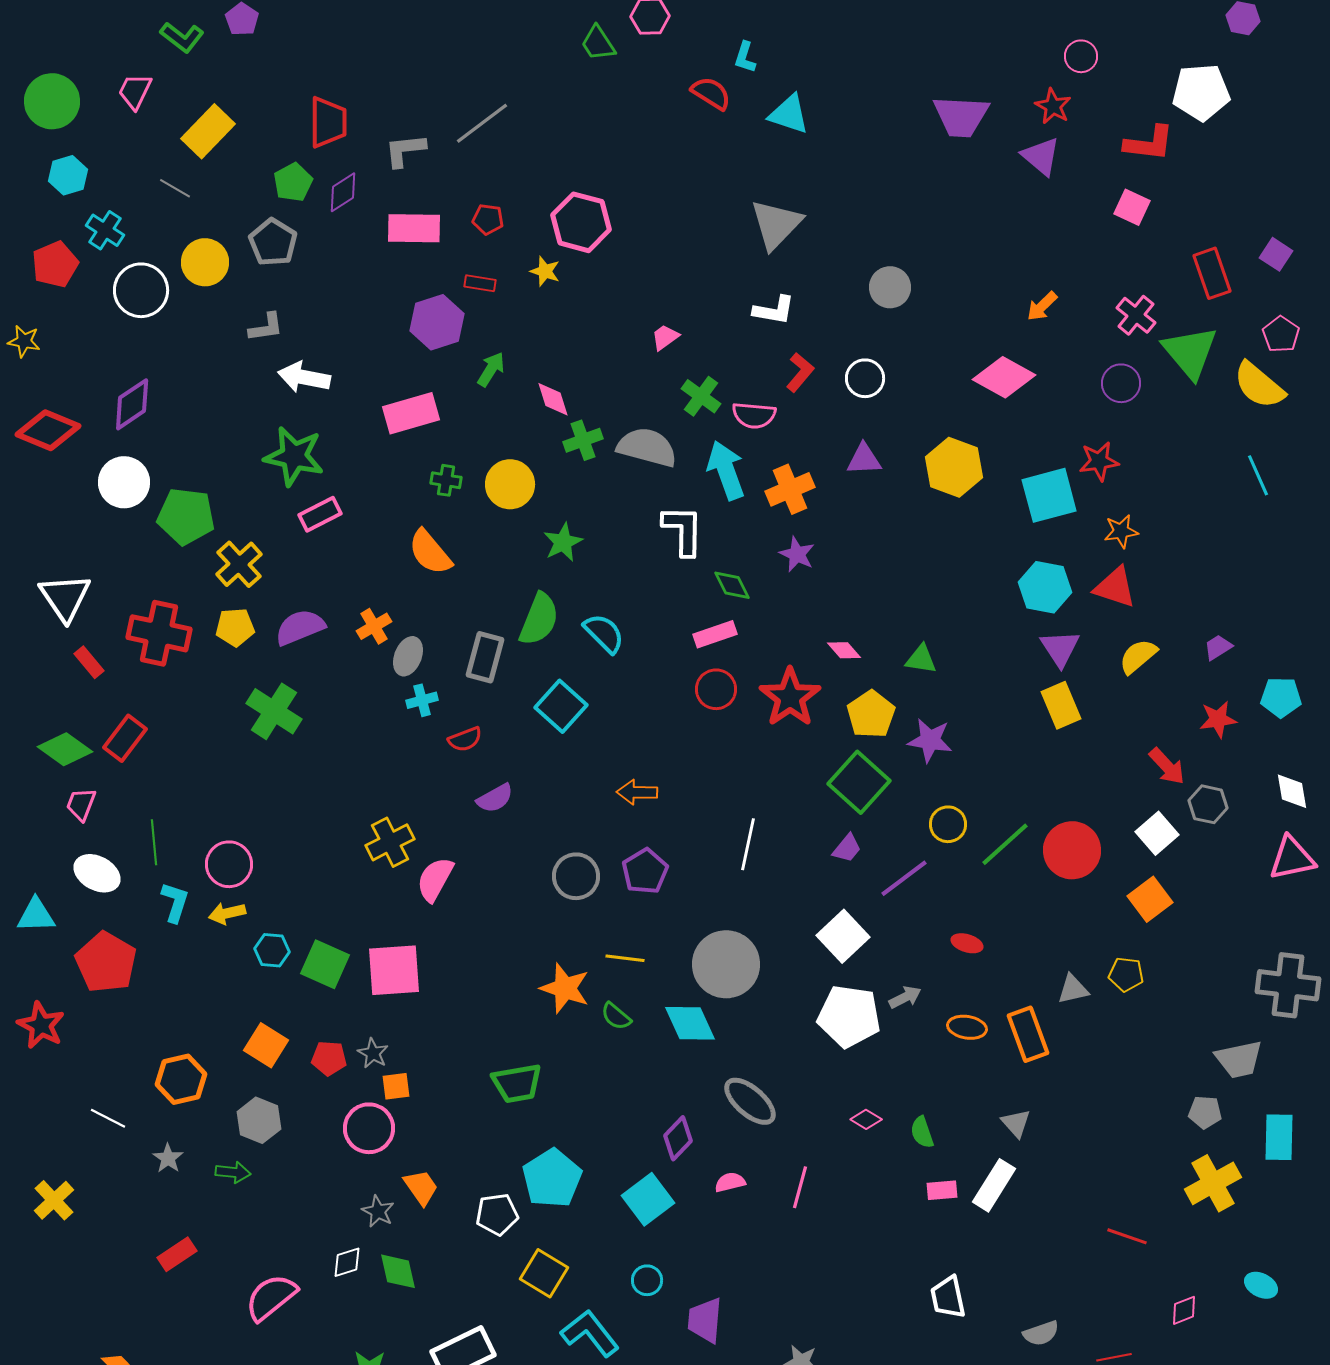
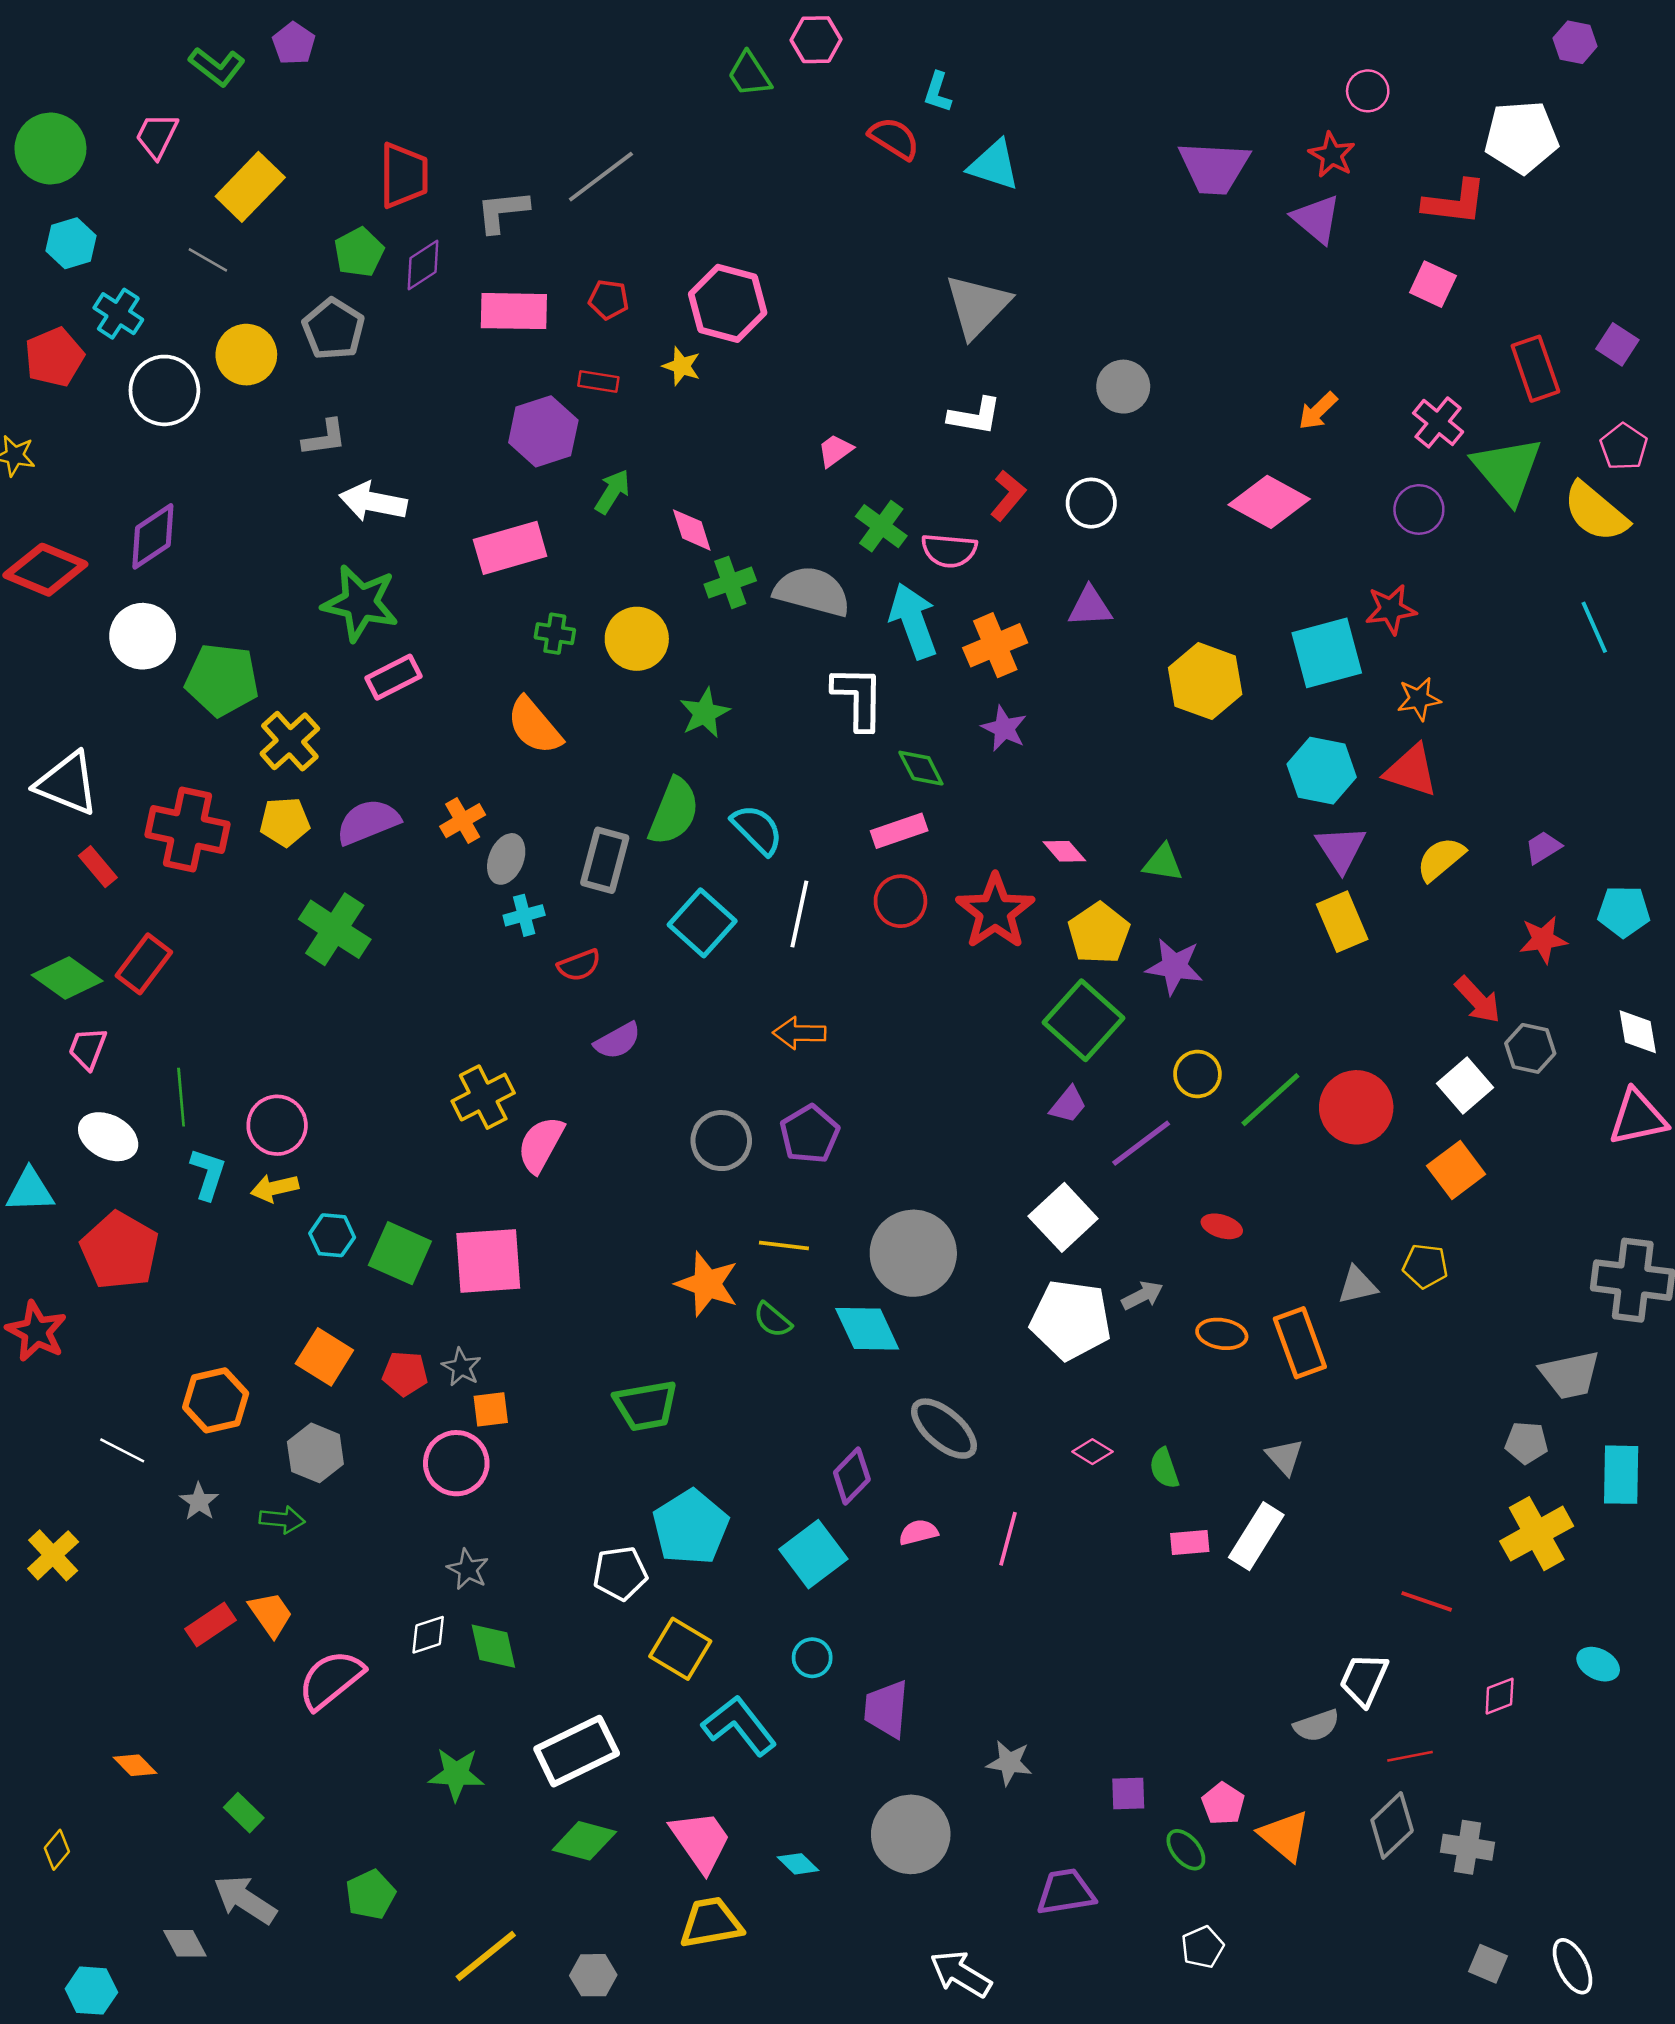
yellow hexagon: (954, 467) -> (1205, 681), moved
white triangle: (65, 597) -> (67, 783), turned -34
white line: (748, 844) -> (799, 914), moved
orange trapezoid: (421, 1187) -> (271, 1614), moved
white trapezoid: (948, 1297) -> (1364, 1679), moved, turned 36

